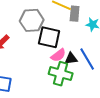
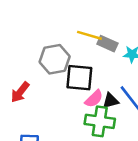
gray rectangle: (75, 14) -> (107, 44), turned -63

